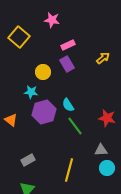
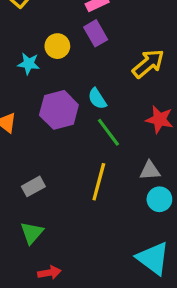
yellow arrow: (103, 58) -> (148, 64), moved, size x1.5
cyan star: (31, 92) -> (29, 64), moved
yellow line: (69, 170) -> (99, 182), moved

